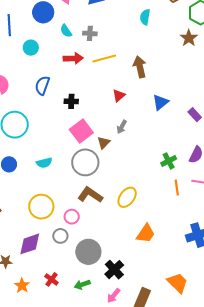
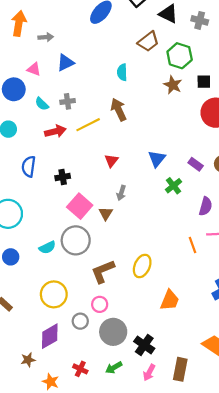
brown arrow: (140, 67) -> (119, 110), moved
green cross: (169, 161) -> (173, 186), moved
gray circle: (85, 162) -> (76, 240), moved
brown L-shape: (90, 195) -> (103, 271), turned -45
pink circle: (72, 217) -> (100, 304), moved

